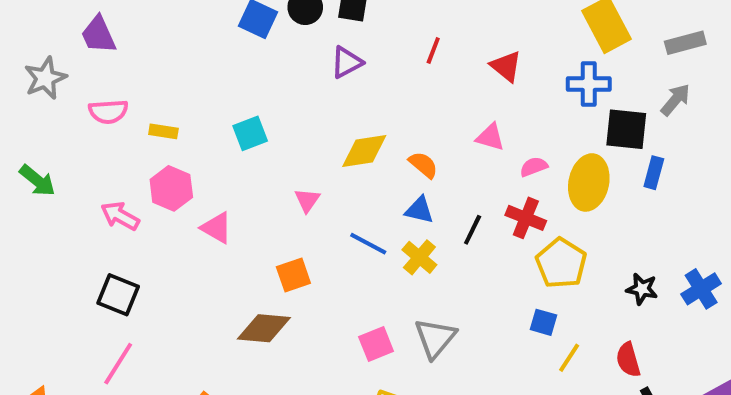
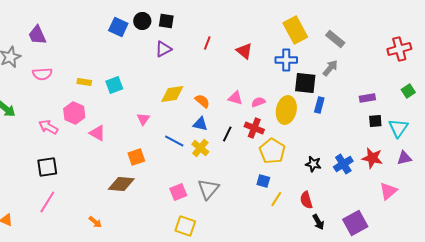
gray rectangle: (685, 43) -> (335, 39), turned 54
yellow rectangle: (163, 131) -> (84, 82), moved
pink triangle: (490, 137) -> (235, 98), moved
black square: (118, 295) -> (47, 167), turned -30

